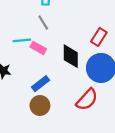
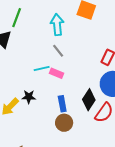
black diamond: (71, 56) -> (89, 100), moved, turned 40
blue rectangle: (40, 84) -> (62, 104), turned -56

